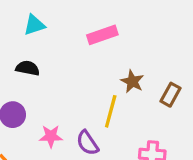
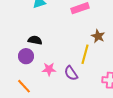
black semicircle: (28, 68) -> (35, 40), moved

